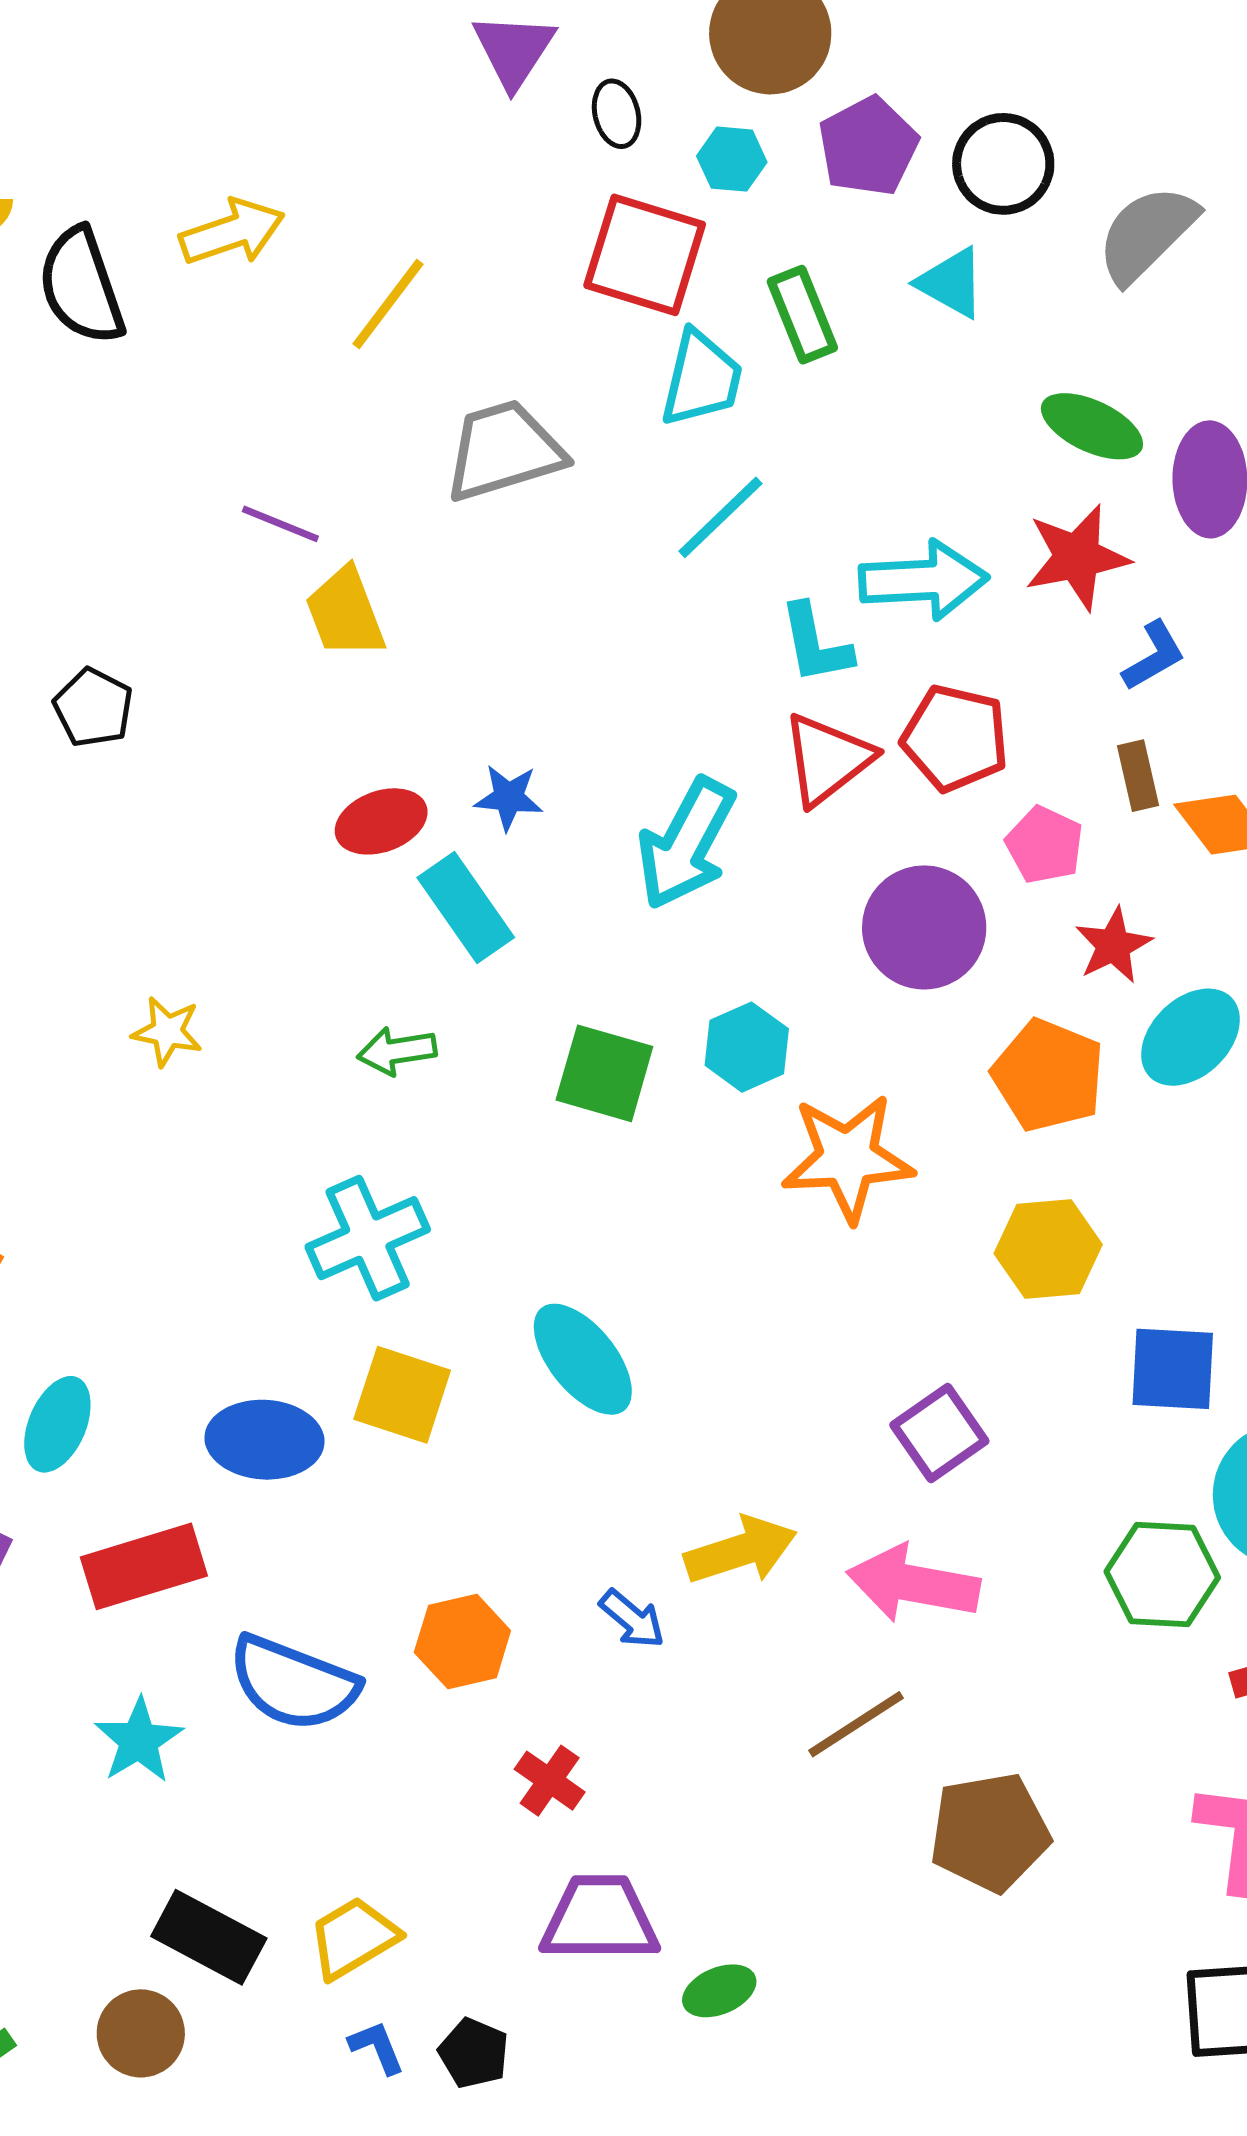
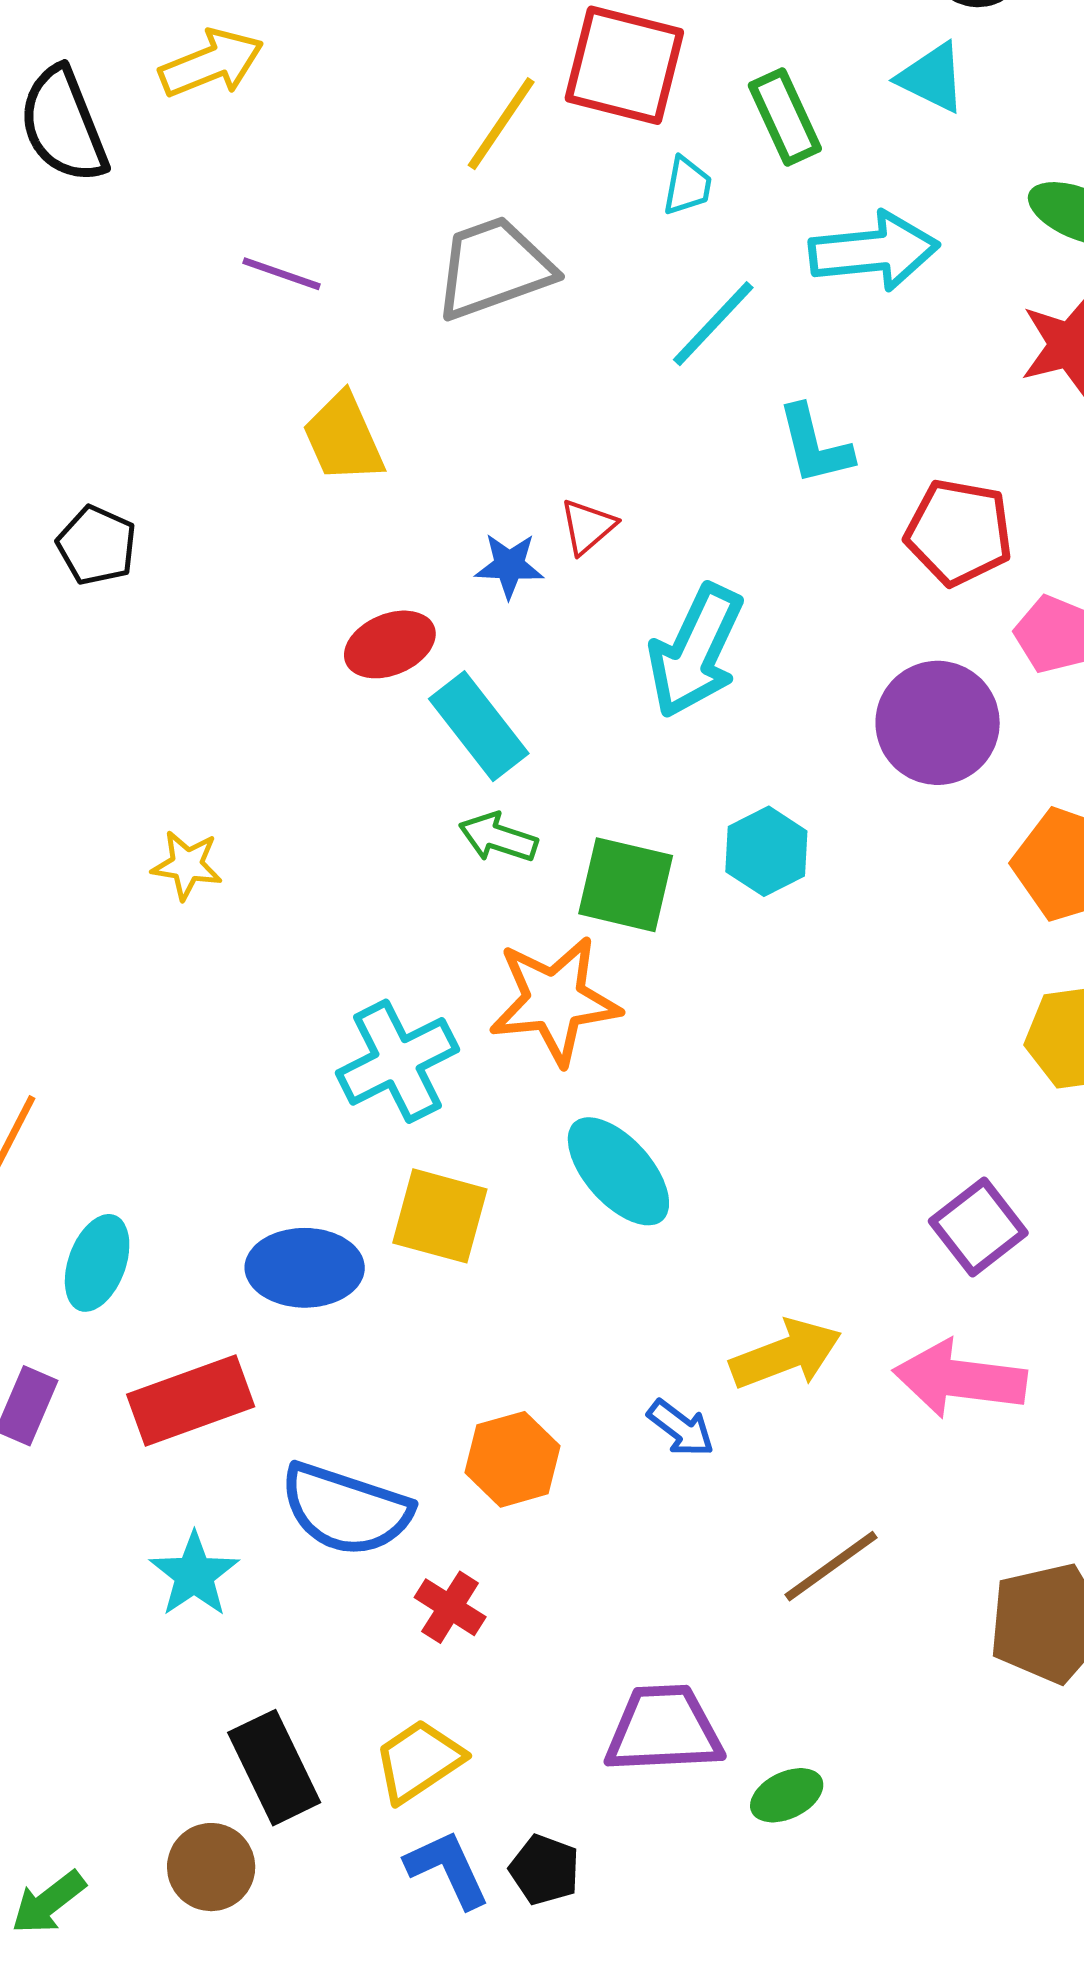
yellow line: (388, 304) -> (501, 124), moved
cyan trapezoid: (701, 378) -> (687, 186), size x0.6
purple line: (280, 524) -> (282, 274), moved
cyan arrow: (924, 580) -> (874, 251), moved
red triangle: (827, 759) -> (588, 527), moved, size x0.6
blue star: (509, 797) -> (509, 566), moved
green arrow: (397, 1051) -> (498, 838), moved, turned 30
orange star: (848, 1158) -> (555, 1000), moved
brown line: (856, 1724) -> (831, 1566), moved
red cross: (550, 1781) -> (450, 1607), moved
black rectangle: (209, 1937) -> (274, 1768), turned 39
blue L-shape: (377, 2047) -> (448, 1869), size x1.5

